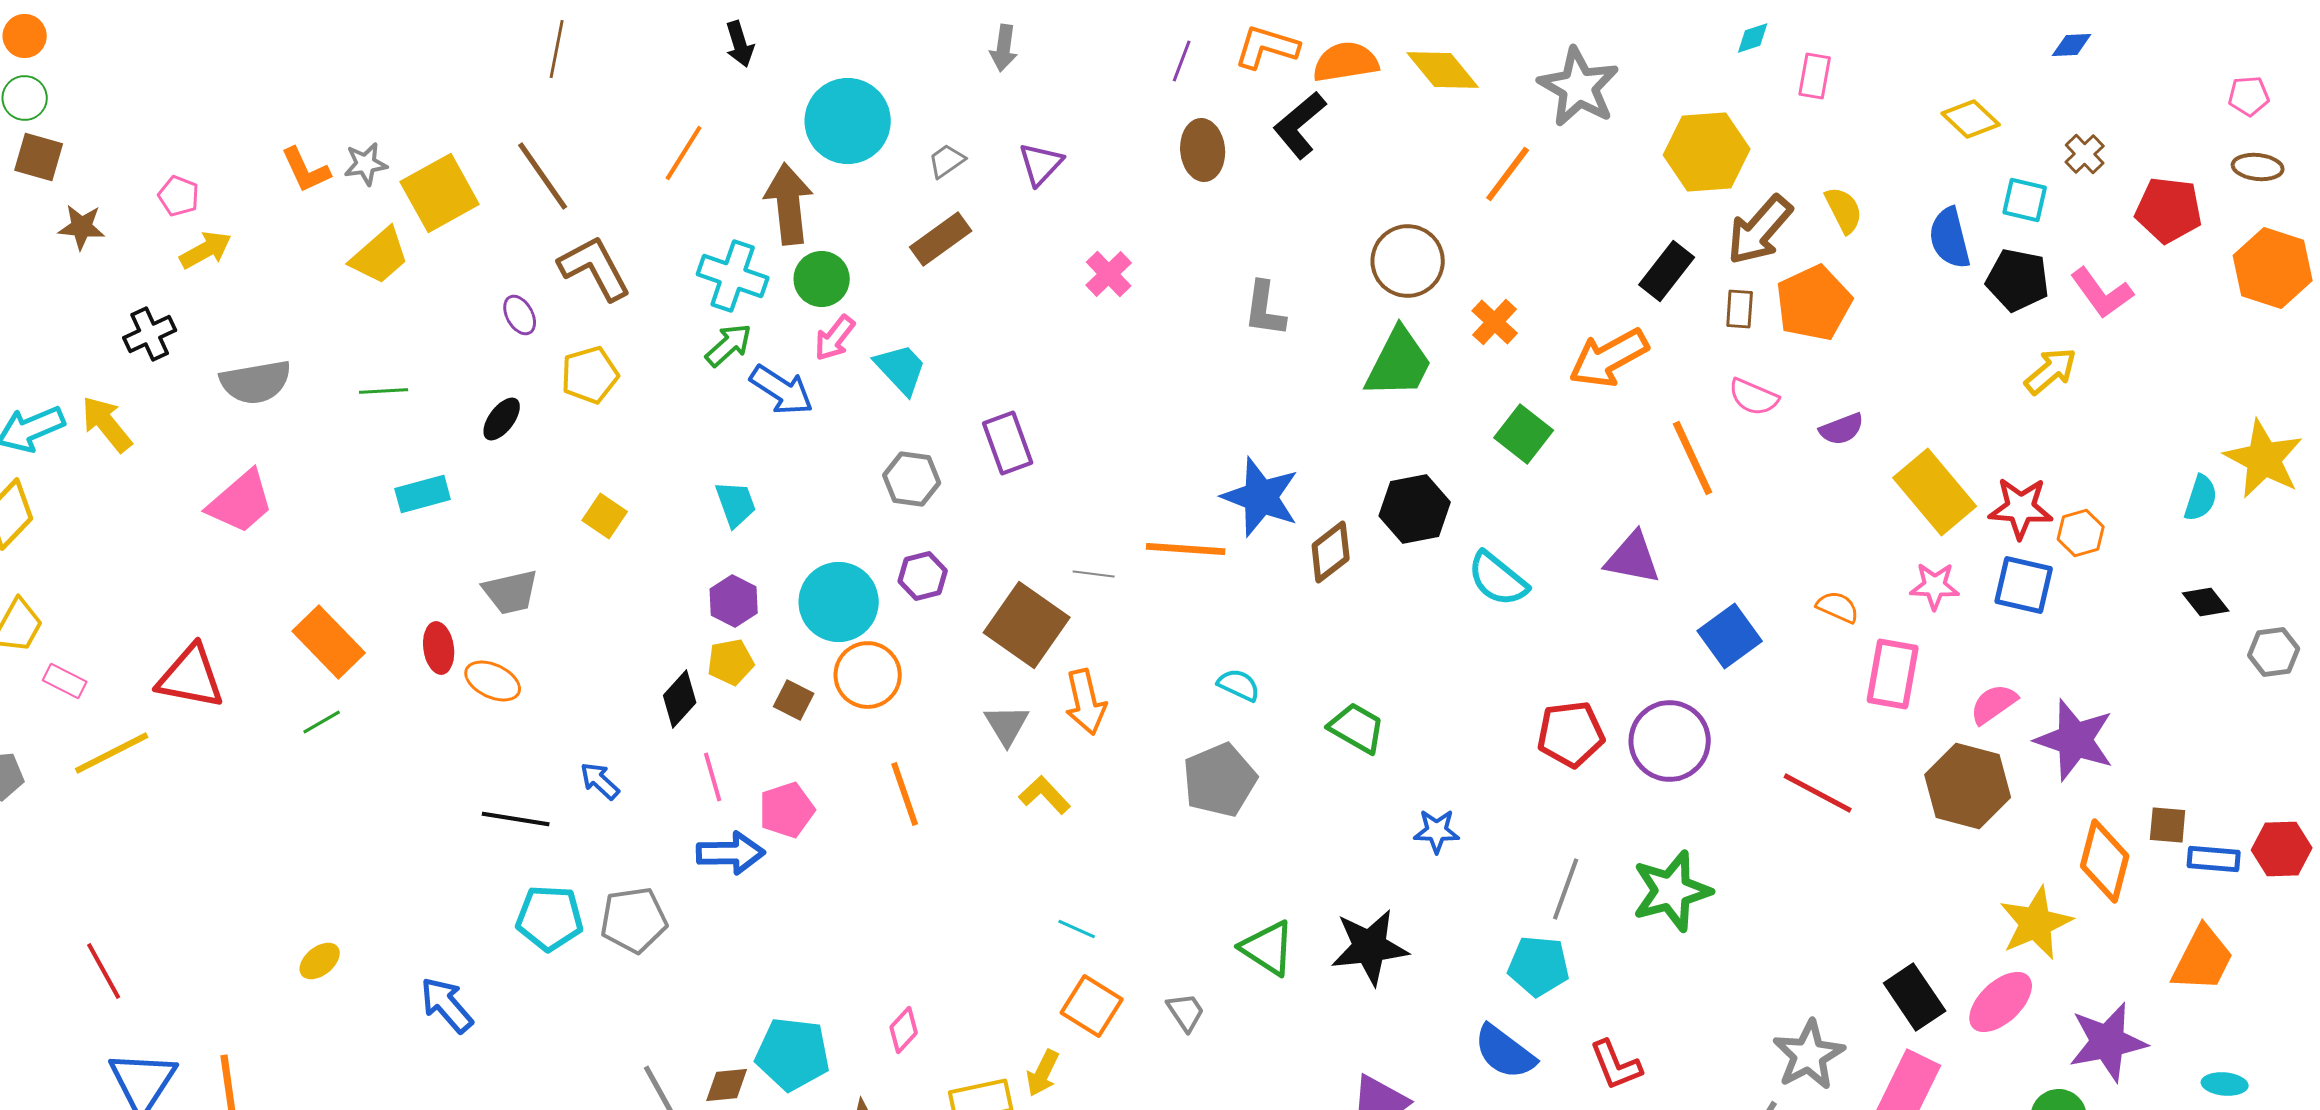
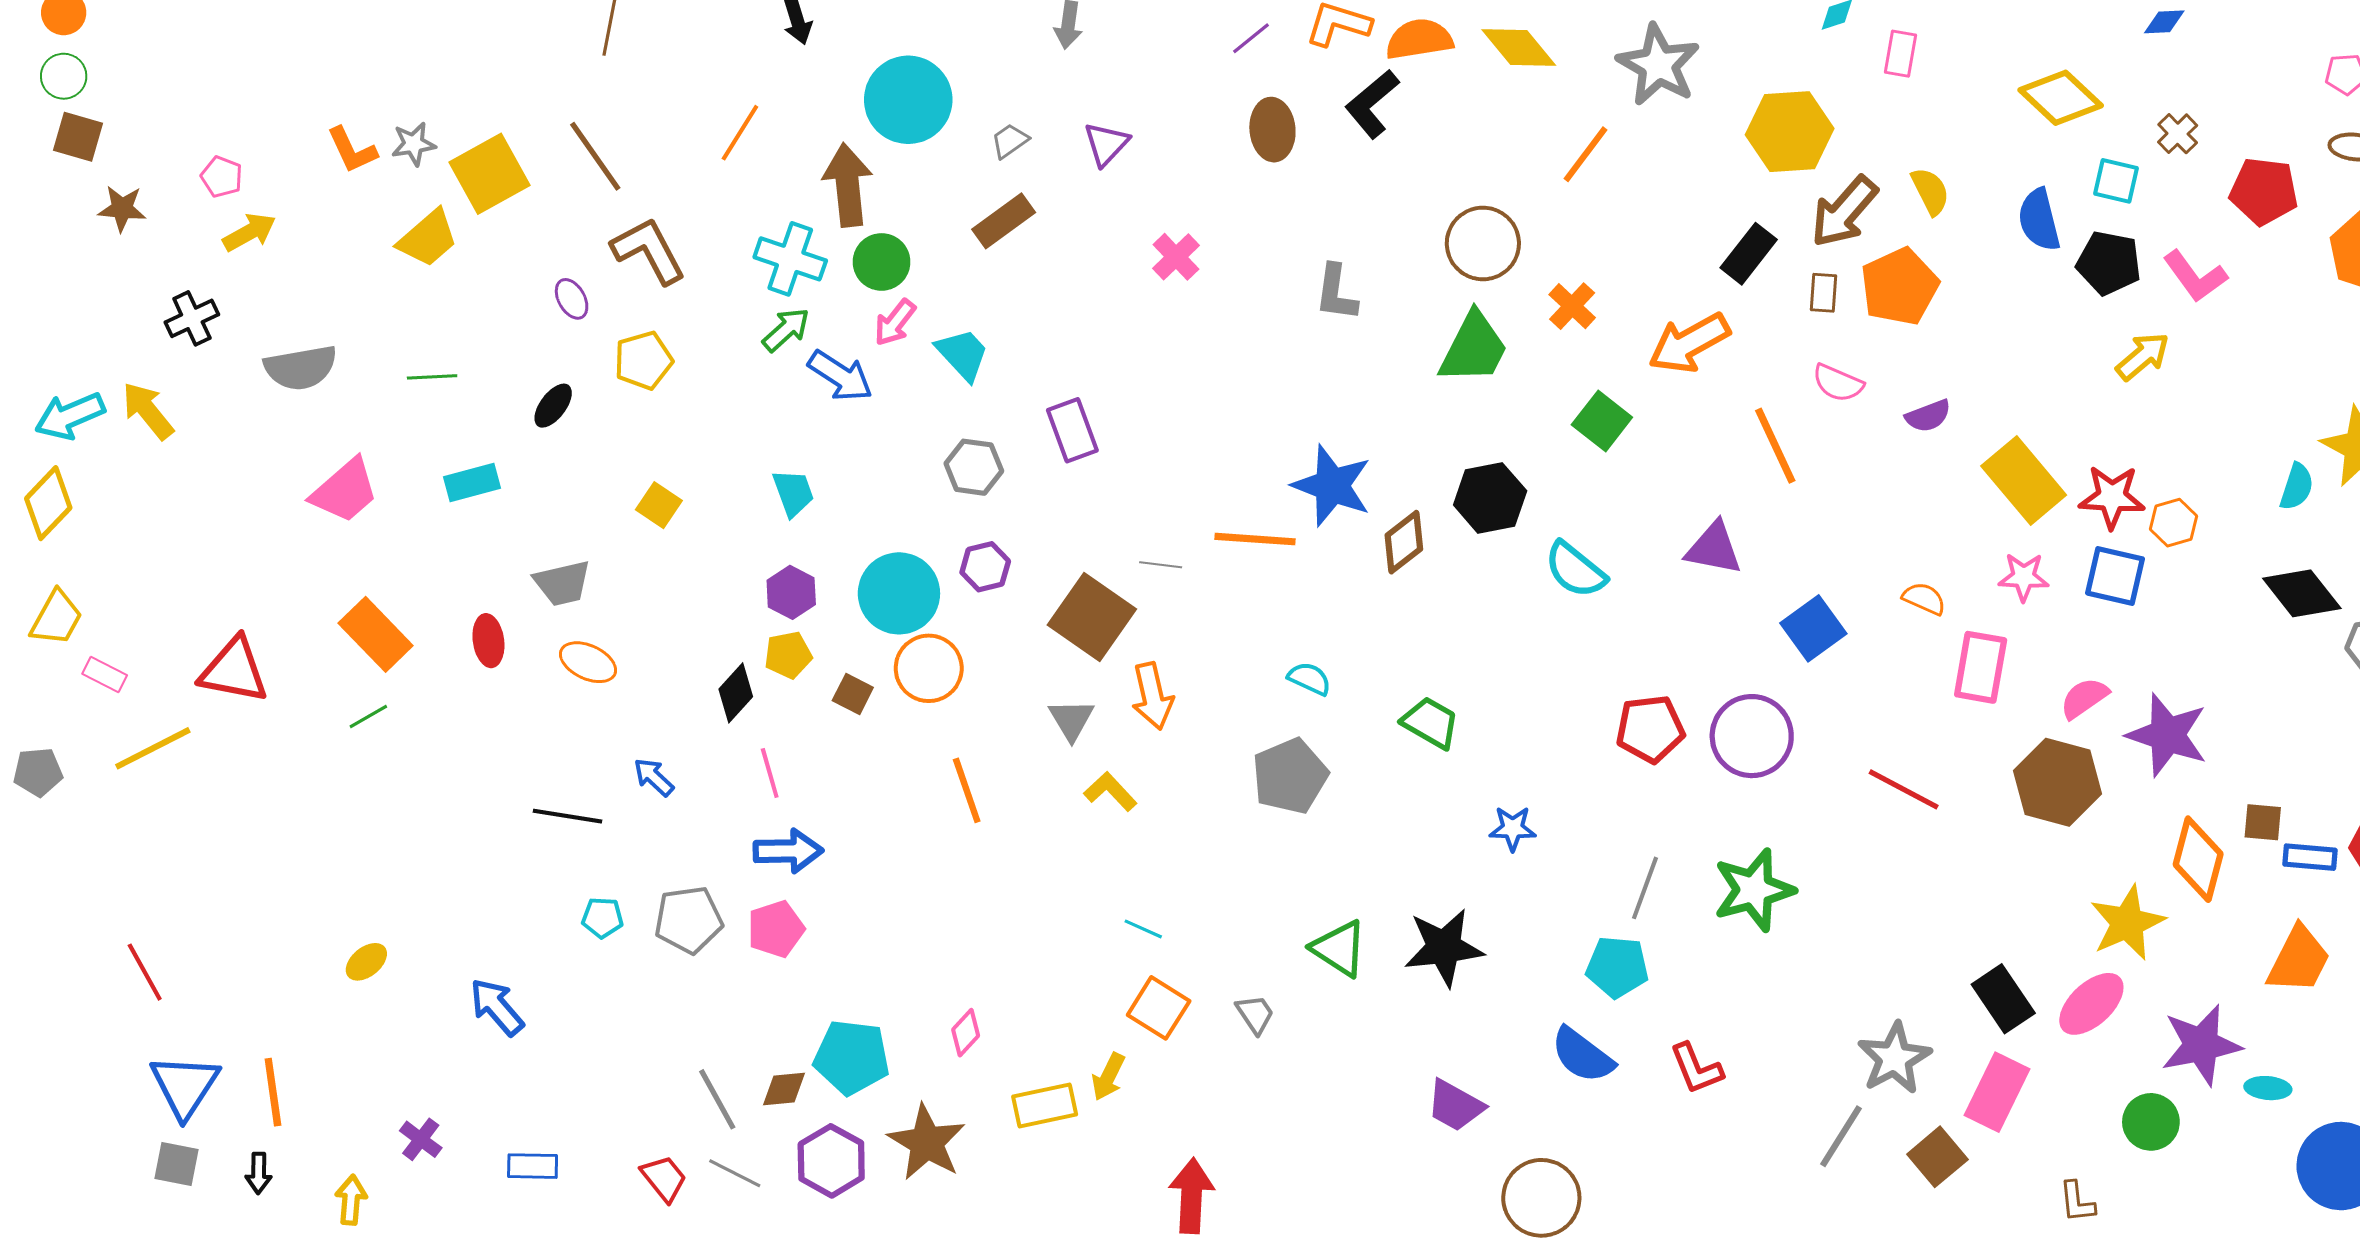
purple line: (1182, 61) -> (1251, 38), turned 30
yellow diamond: (1971, 119) -> (2061, 98), size x1.4
pink trapezoid: (241, 502) -> (345, 491), moved
black diamond: (2206, 602) -> (2302, 593), size x1.6
orange ellipse: (493, 681) -> (588, 662), moved
pink pentagon: (787, 810) -> (776, 929), moved
cyan pentagon: (550, 918) -> (602, 918), size x0.6
cyan ellipse: (2225, 1084) -> (2268, 1088), moved

